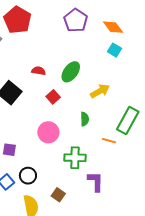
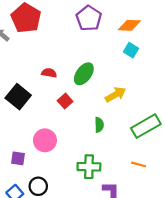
orange diamond: (113, 27) -> (129, 25), turned -50
green rectangle: (128, 120) -> (146, 126), turned 32
pink circle: (48, 132) -> (45, 140), moved
orange line: (109, 141) -> (139, 164), moved

